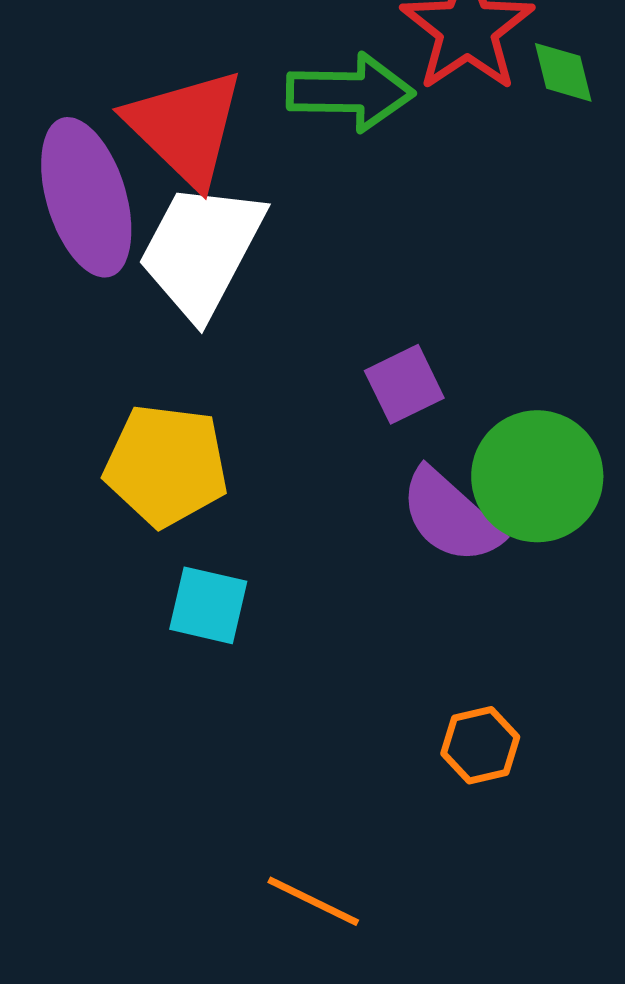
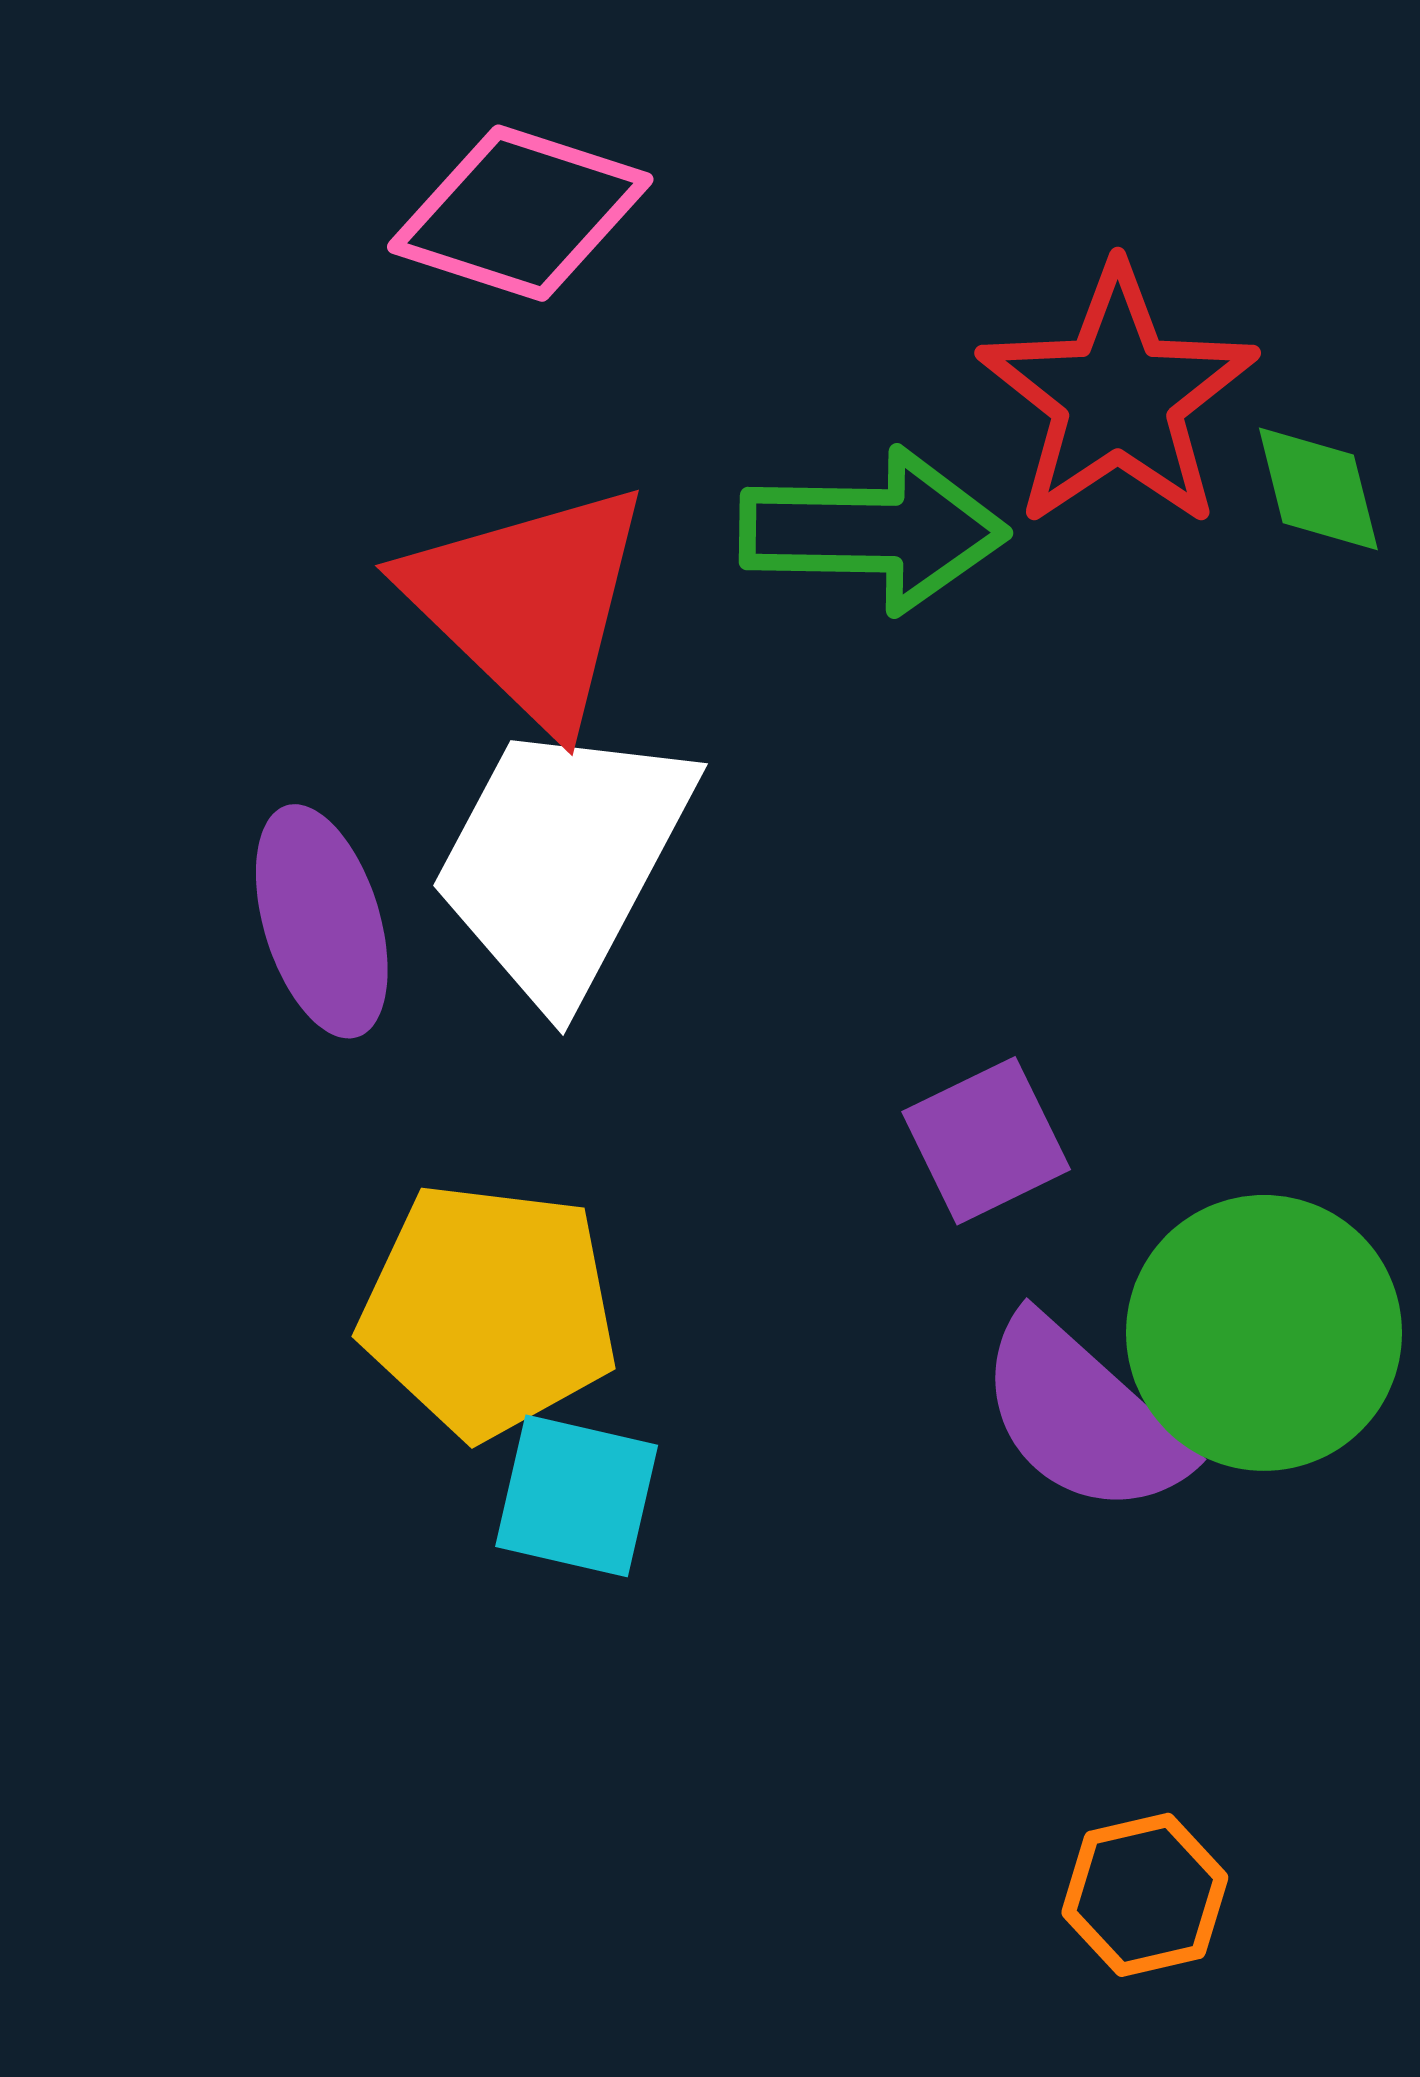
purple ellipse: (86, 197) -> (322, 921), moved, size x0.7
cyan square: (208, 605) -> (577, 1496), moved

